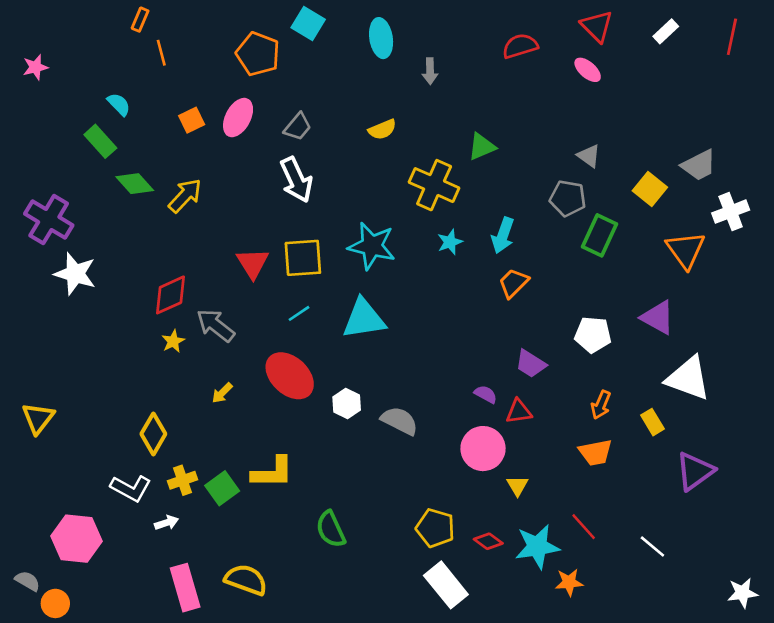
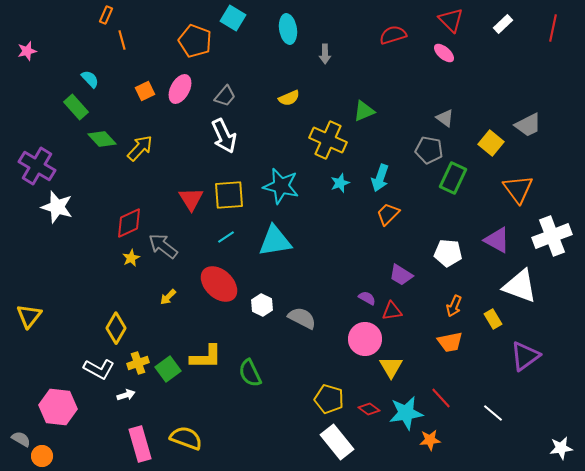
white cross: (731, 212) -> (552, 236), moved, size x1.4
yellow triangle: (517, 486) -> (391, 367), size x1.4
green semicircle: (331, 529) -> (250, 373), moved

